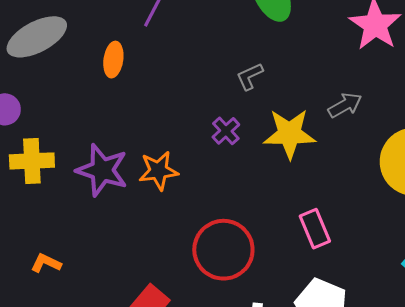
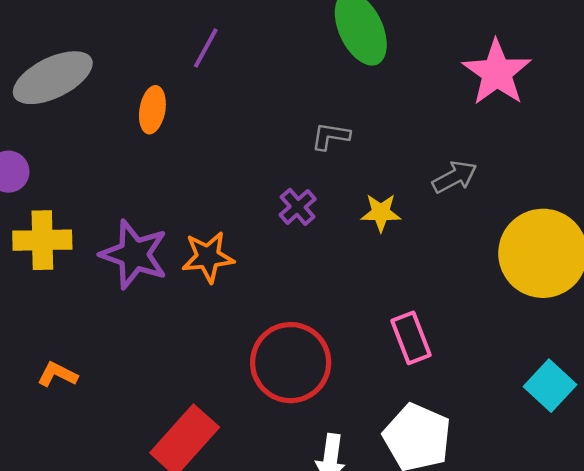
gray L-shape: (250, 76) -> (331, 136), turned 32
yellow star: (289, 134) -> (381, 213), size x0.6

